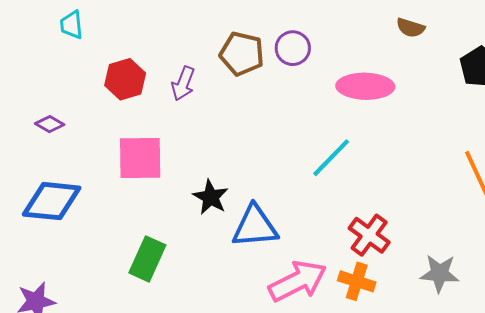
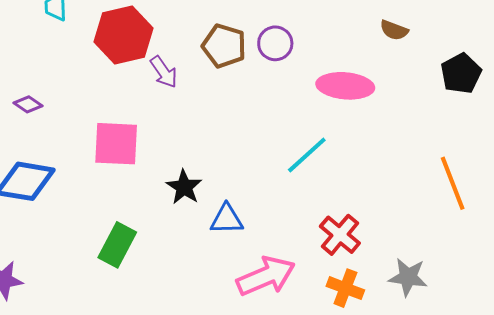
red hexagon: (125, 79) -> (123, 35), moved, size x1.4
purple arrow: (183, 83) -> (164, 72), turned -60
blue triangle: (255, 227) -> (227, 219), size x0.7
orange cross: (357, 281) -> (345, 288), moved

